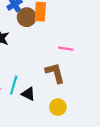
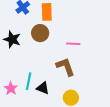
brown circle: (27, 17) -> (40, 33), moved

